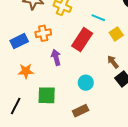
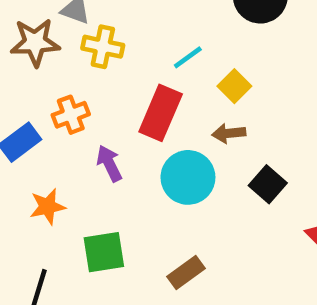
cyan line: (98, 18) -> (188, 57), turned -48
brown arrow: (113, 62) -> (229, 133), moved, turned -48
cyan circle: (86, 83) -> (188, 177), moved, size x1.5

